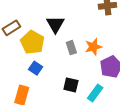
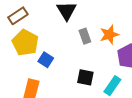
yellow pentagon: (32, 42) -> (25, 43), moved

